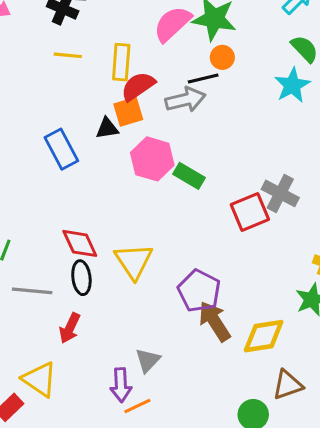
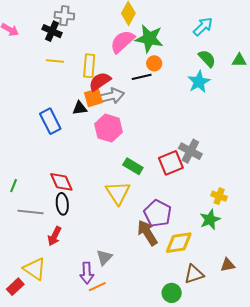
gray arrow: (185, 100) -> (111, 96), moved
green rectangle: (189, 176) -> (133, 166), moved
yellow triangle: (134, 261) -> (118, 193), moved
purple pentagon: (199, 291) -> (158, 213), moved

